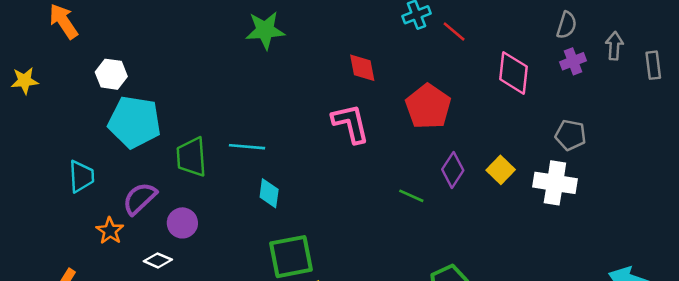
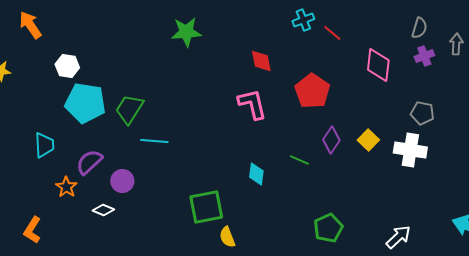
cyan line: (247, 147) -> (154, 141), moved
green trapezoid: (191, 157) -> (129, 109), moved, turned 36
cyan diamond: (269, 193) -> (256, 174), moved

